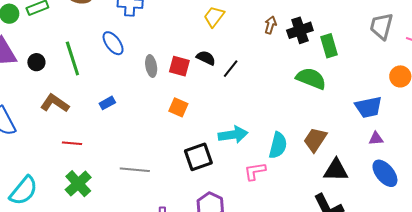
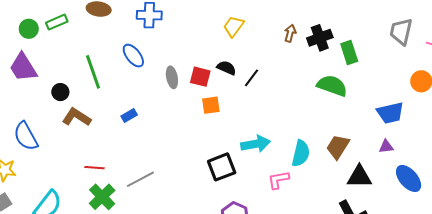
black circle: (36, 62) -> (60, 92), moved
orange square: (178, 107) -> (211, 105), moved, turned -30
purple triangle: (376, 139) -> (386, 147), moved
red line: (72, 143) -> (95, 168), moved
gray line: (135, 170) -> (140, 179), moved, turned -32

